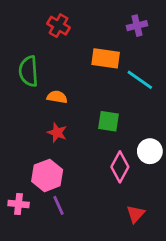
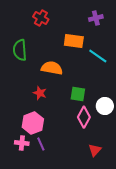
orange semicircle: (57, 97) -> (52, 68), moved, size x1.5
green square: (108, 121) -> (78, 94), moved
pink cross: (19, 204) -> (22, 143), moved

